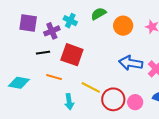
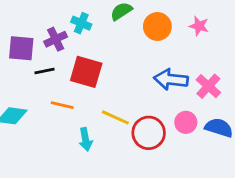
purple square: (28, 23) -> (21, 48), moved
pink circle: (135, 102) -> (186, 122), moved

